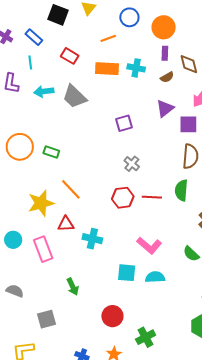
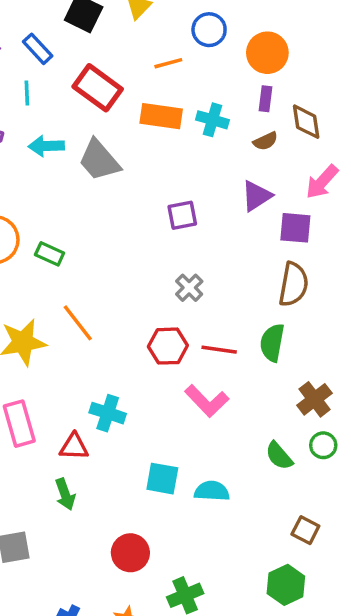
red rectangle: (70, 56) -> (98, 88), size x1.5
red triangle: (66, 224) -> (74, 447), moved
pink L-shape: (149, 245) -> (207, 401), moved

